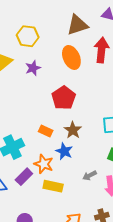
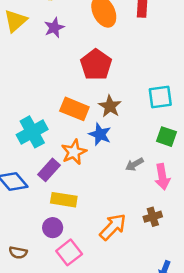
orange rectangle: (46, 131) -> (74, 109), size x1.5
orange star: (44, 164) -> (74, 152), turned 30
yellow rectangle: (53, 186) -> (64, 200), moved

